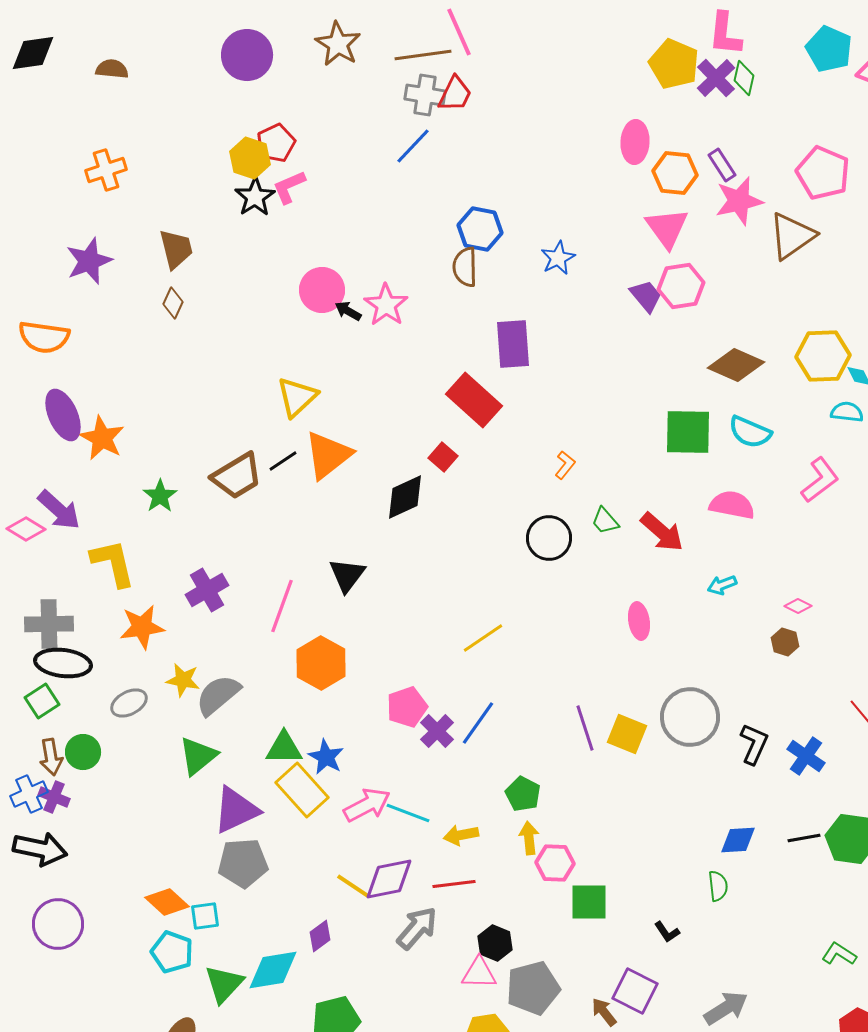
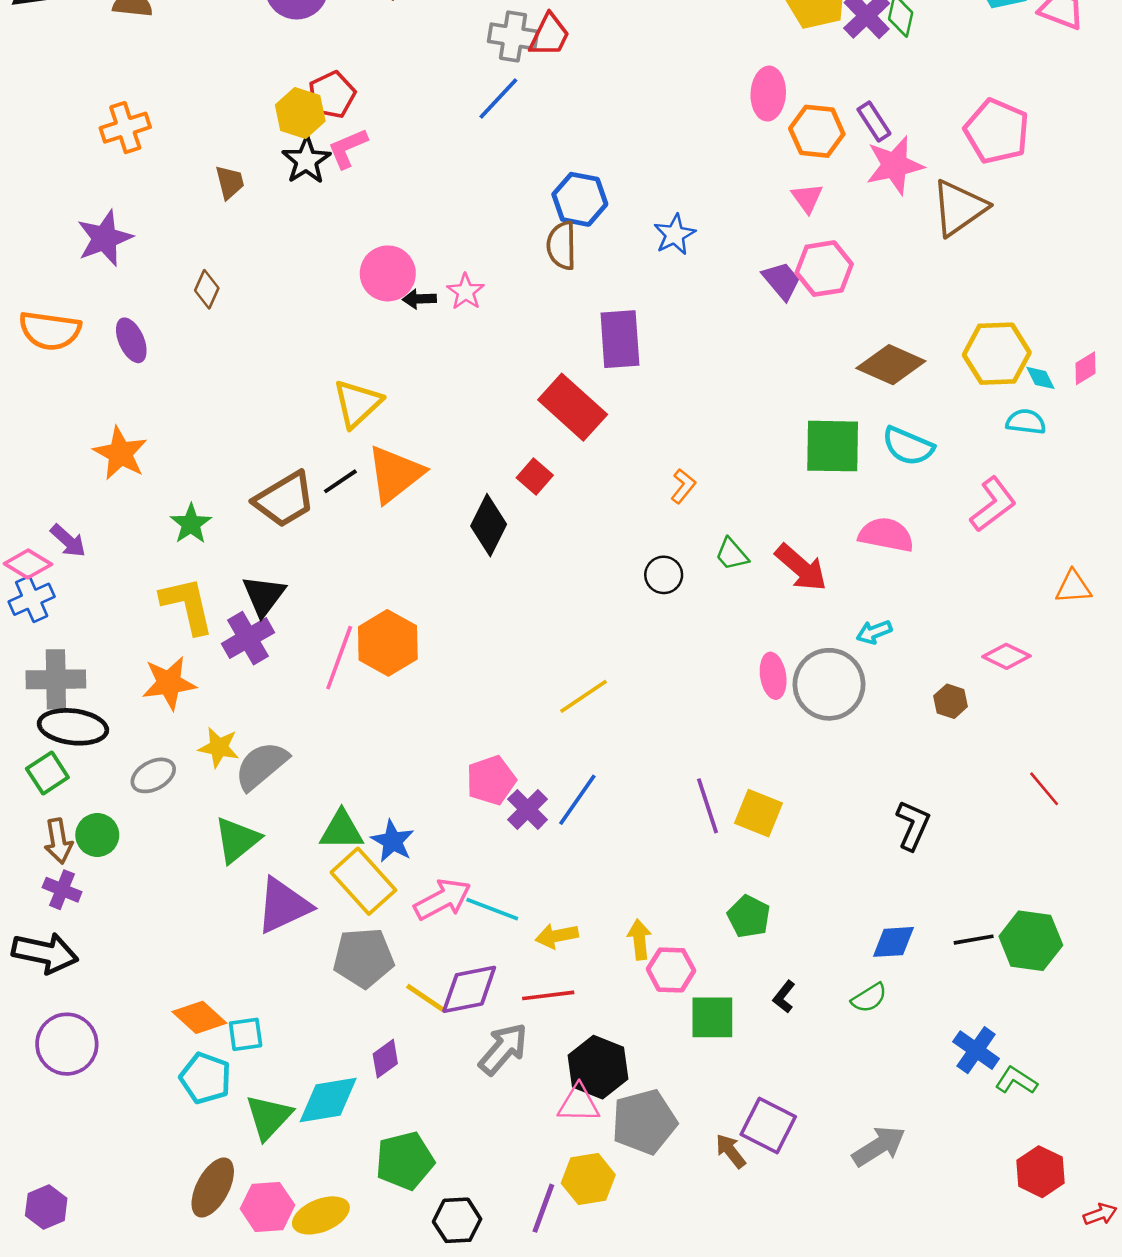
pink triangle: (667, 228) -> (807, 198), size x0.6
brown trapezoid: (176, 249) -> (230, 182), moved, size x0.7
pink star: (386, 305) -> (466, 292), size x0.7
black arrow: (348, 311) -> (419, 299), turned -32
purple ellipse: (63, 415) -> (131, 340), moved, size x0.7
black diamond: (405, 497) -> (489, 525), turned -39
purple arrow: (59, 510) -> (68, 541), size x0.7
black circle: (549, 538) -> (664, 575), size x0.7
yellow L-shape: (113, 563) -> (187, 605), moved
black triangle: (347, 575) -> (264, 596), moved
pink diamond: (798, 606) -> (1006, 656), moved, size x1.4
orange hexagon: (321, 663) -> (388, 643), moved
gray circle: (690, 717) -> (829, 684), moved
blue cross: (806, 756) -> (976, 1050), moved
blue cross: (29, 794) -> (32, 599), moved
green pentagon: (523, 794) -> (749, 916), moved
gray pentagon: (243, 863) -> (363, 958), moved
green semicircle: (718, 886) -> (869, 998), turned 64
black L-shape: (667, 932) -> (784, 997), moved, turned 72
black hexagon: (495, 943) -> (598, 1067), size x1.4

